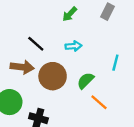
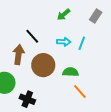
cyan line: (115, 63) -> (82, 43), moved
brown arrow: (22, 67) -> (19, 55), turned -96
green semicircle: (85, 81) -> (71, 72), turned 42

